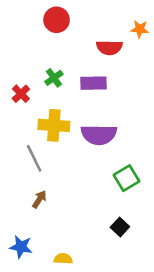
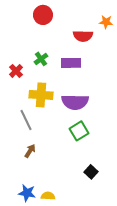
green square: (126, 178) -> (79, 131), moved
blue star: (21, 247) -> (27, 193), moved

